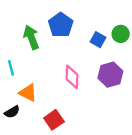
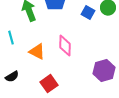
purple hexagon: (110, 75) -> (104, 71), moved
orange triangle: (28, 93) -> (37, 52), moved

